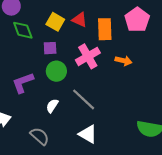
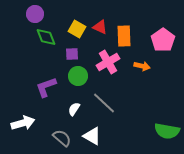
pink pentagon: (137, 20) -> (163, 40), moved
white triangle: (88, 134) -> (92, 136), moved

